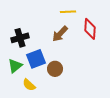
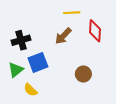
brown circle: (55, 69) -> (83, 74), moved

